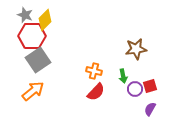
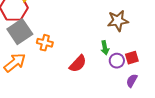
orange cross: (94, 71) -> (45, 43), moved

